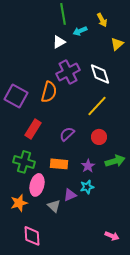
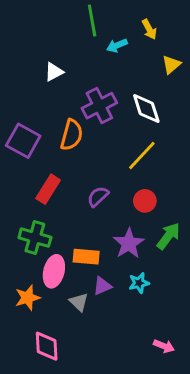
white triangle: (59, 42) -> (54, 72), moved
green arrow: (115, 161) -> (168, 236), turned -36
orange rectangle: (59, 164) -> (86, 257), moved
purple star: (88, 166) -> (129, 243), size x1.5
cyan star: (87, 187) -> (139, 283), moved

